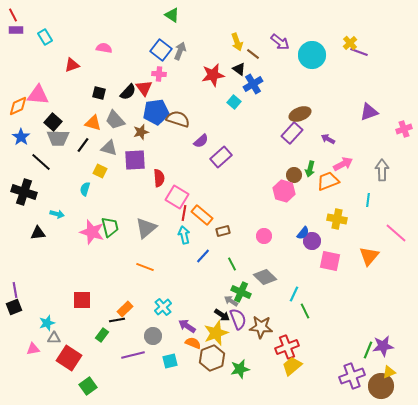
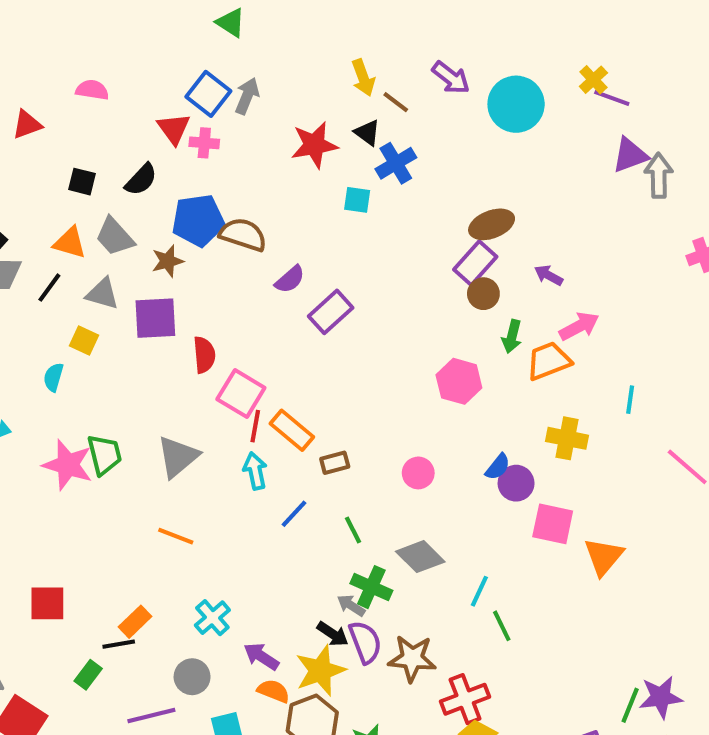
red triangle: (144, 88) -> (174, 129), moved
cyan square: (234, 102) -> (357, 200), turned -32
purple triangle: (369, 112) -> (630, 155), moved
gray arrow: (382, 170) -> (659, 175), moved
brown circle: (294, 175) -> (483, 294), moved
orange triangle: (369, 256) -> (604, 557), moved

